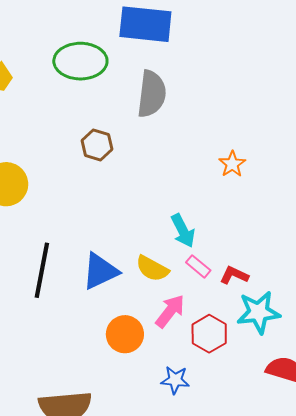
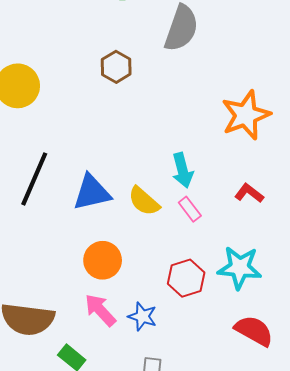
orange star: (232, 164) -> (246, 115), size x1.8
red L-shape: (234, 275) -> (249, 193), moved
pink arrow: (170, 311) -> (100, 310), moved, turned -93

